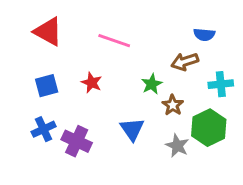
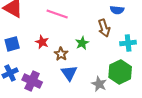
brown arrow: (185, 62) -> (104, 28), turned -90
brown star: (173, 105) -> (61, 54), moved

